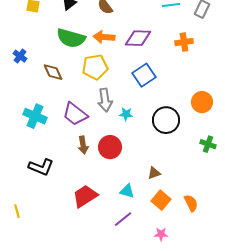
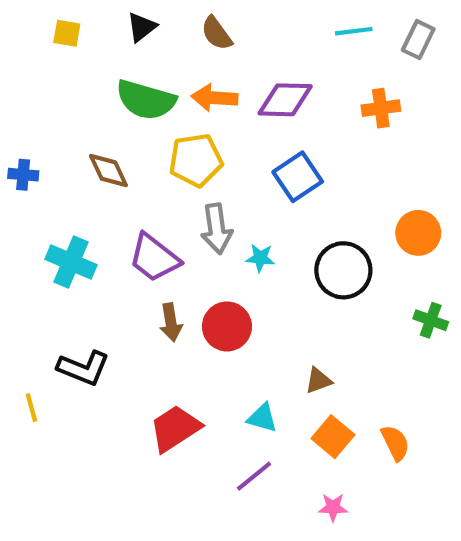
blue cross: (20, 56) -> (23, 175), moved, turned -32
yellow line: (17, 211) -> (31, 408), moved

